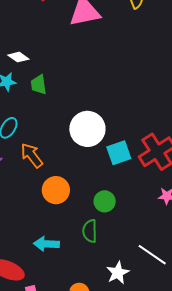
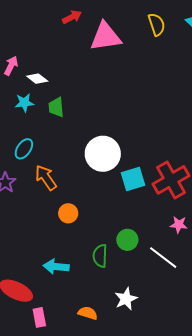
orange circle: (56, 190) -> (68, 213), size x0.7
green circle: (105, 201) -> (127, 240), moved
white line: (152, 255) -> (163, 258), moved

